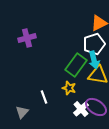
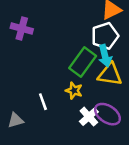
purple cross: (27, 38) -> (22, 28), turned 30
gray triangle: (22, 112) -> (16, 120), turned 32

